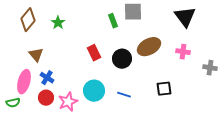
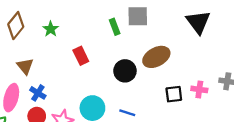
pink cross: (183, 52) -> (199, 89), moved
red rectangle: (94, 53) -> (81, 56), moved
black square: (164, 89) -> (174, 94), moved

